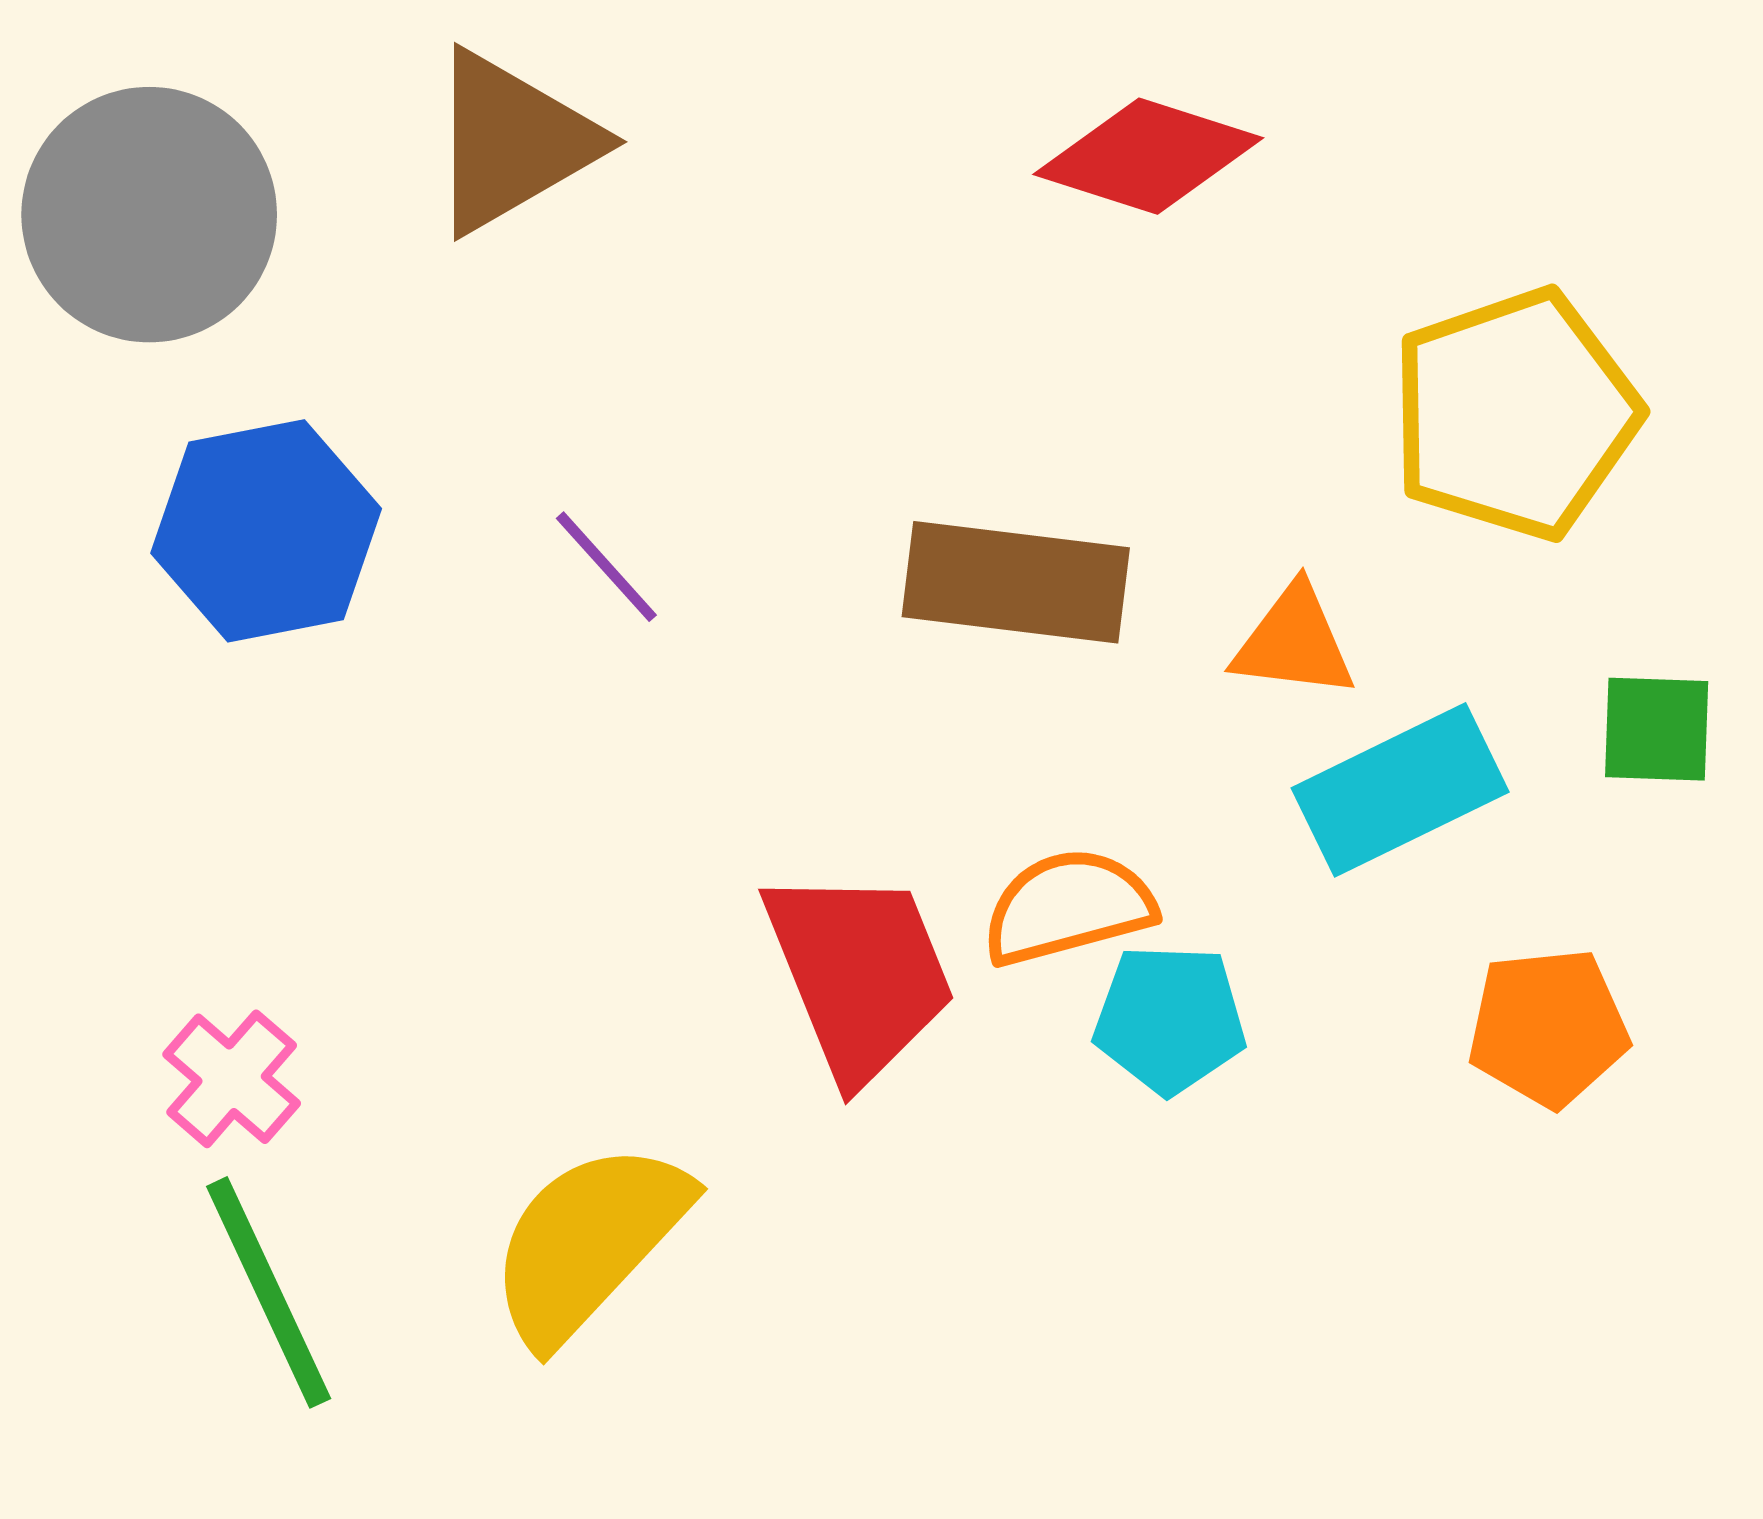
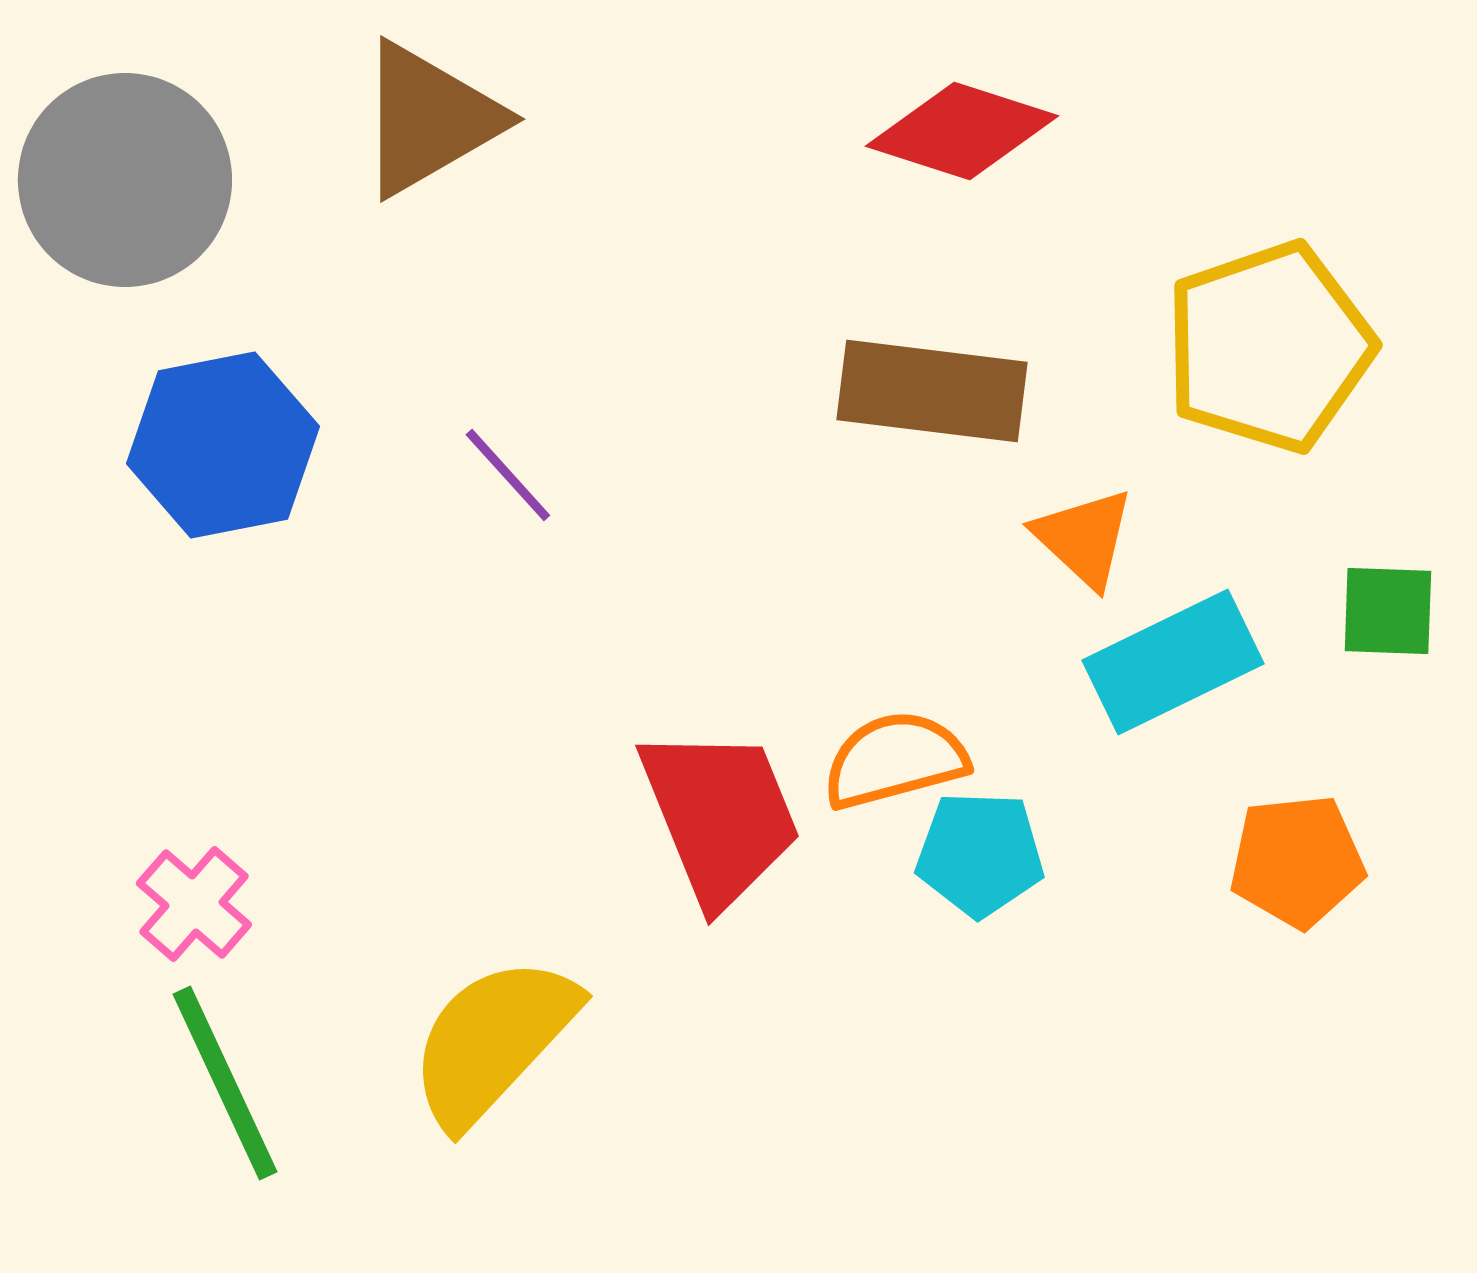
brown rectangle: (1016, 582) -> (932, 391), moved
orange triangle: (1294, 642) -> (1084, 538), turned 36

